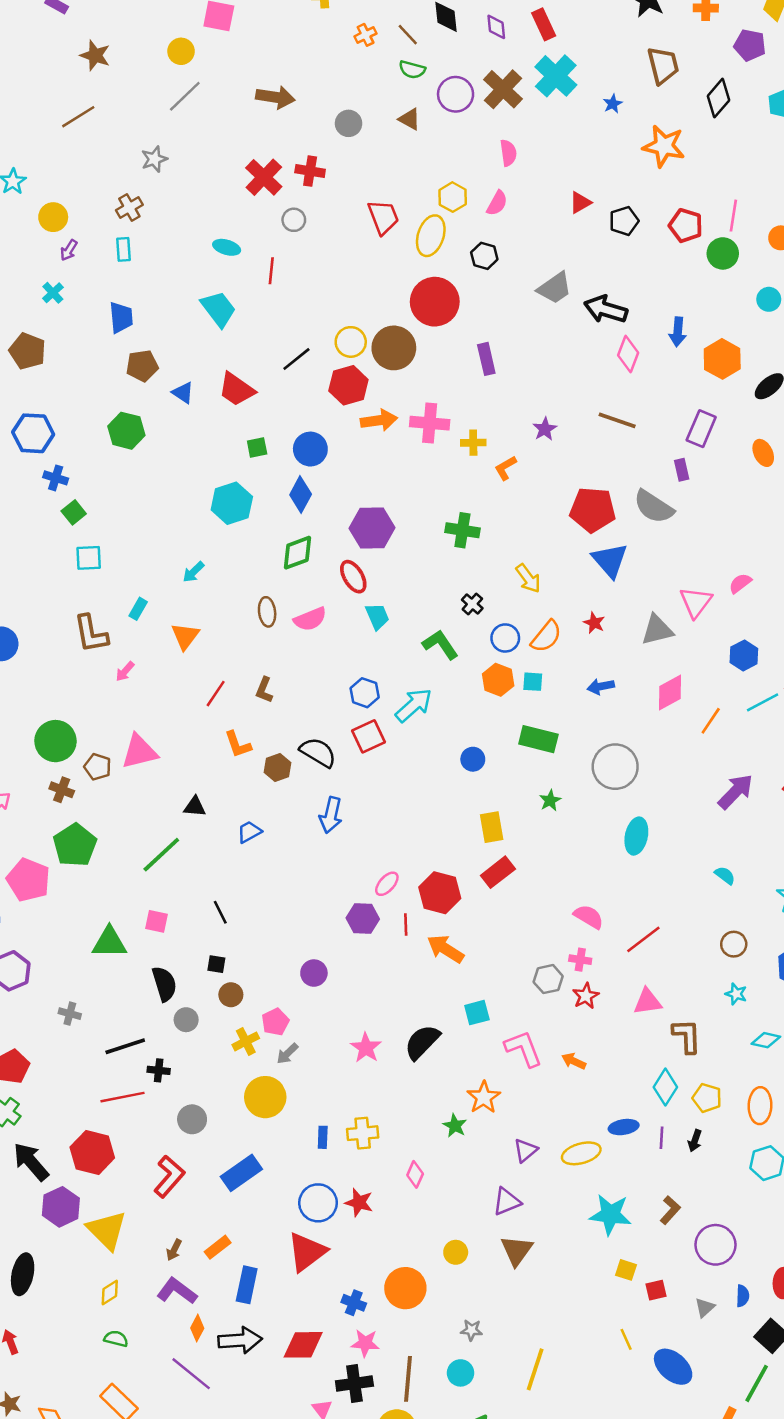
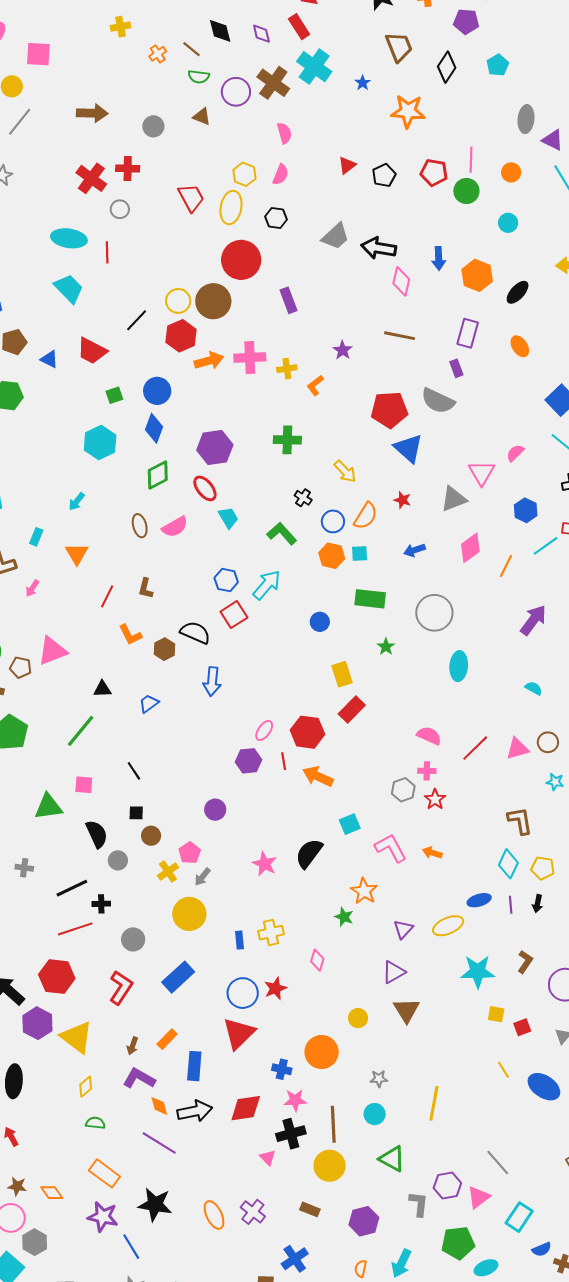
cyan ellipse: (227, 247) -> (69, 238), size x1.6
pink triangle: (648, 1002) -> (517, 749), moved
red star: (359, 1203) -> (275, 988), turned -30
orange diamond: (197, 1328) -> (159, 1106), turned -35

